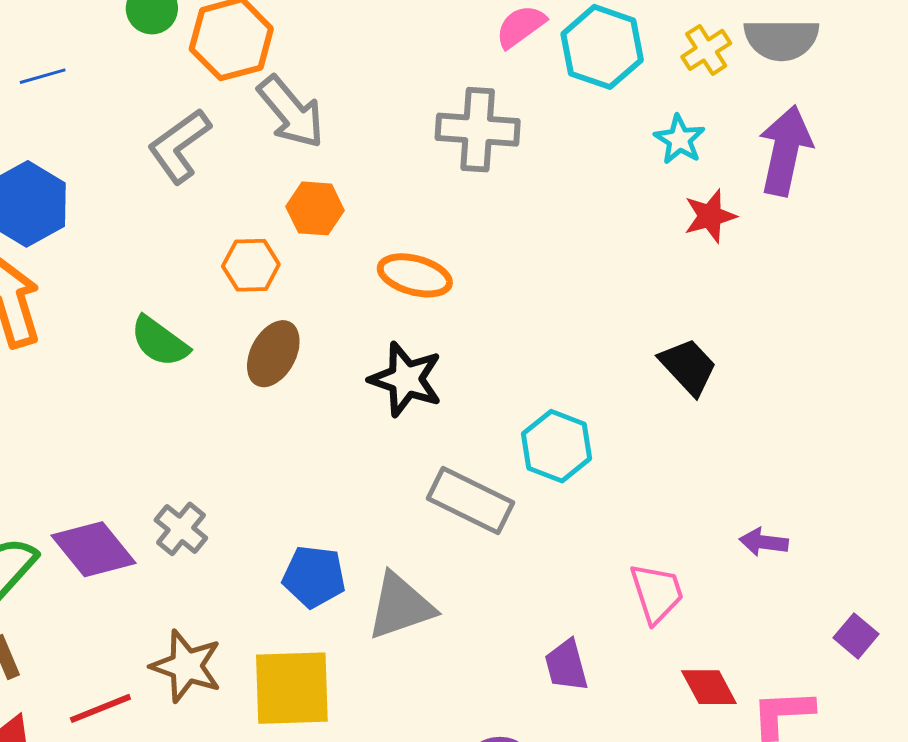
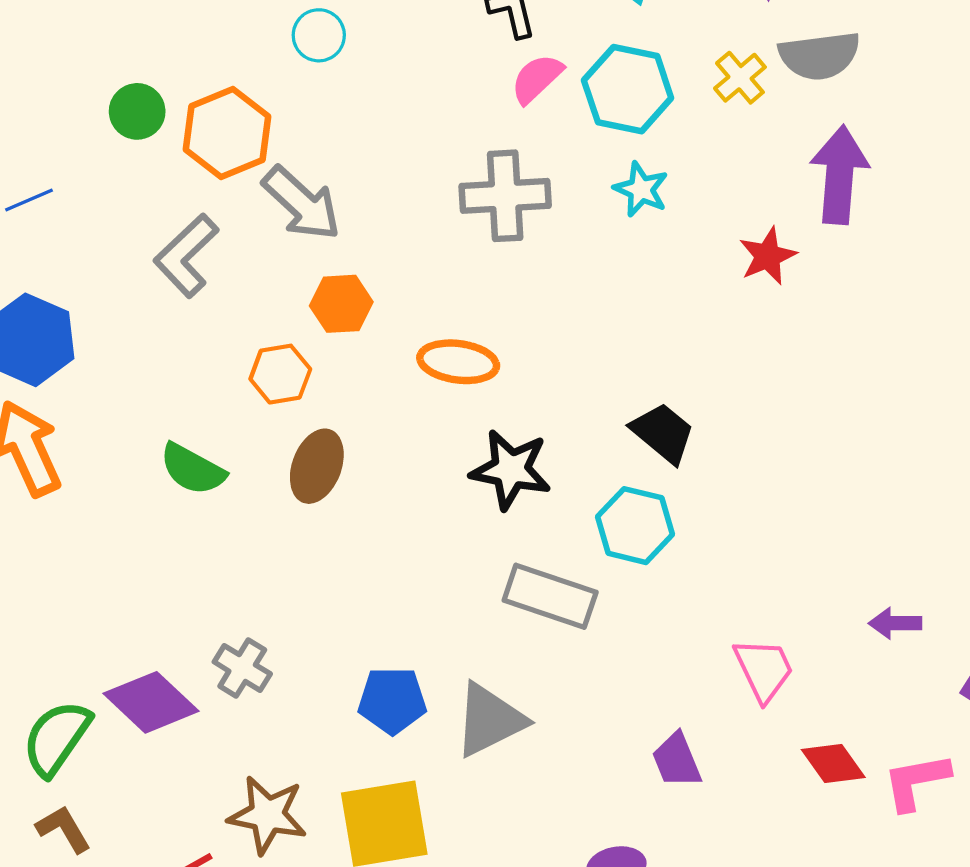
cyan star: (679, 139) -> (641, 189), moved
black trapezoid: (688, 367) -> (663, 433), moved
black star: (406, 379) -> (511, 470), moved
purple arrow: (764, 542) -> (895, 623), moved

